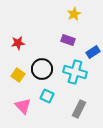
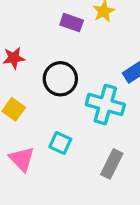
purple rectangle: (68, 40) -> (72, 23), moved
black circle: (42, 69) -> (60, 79), moved

